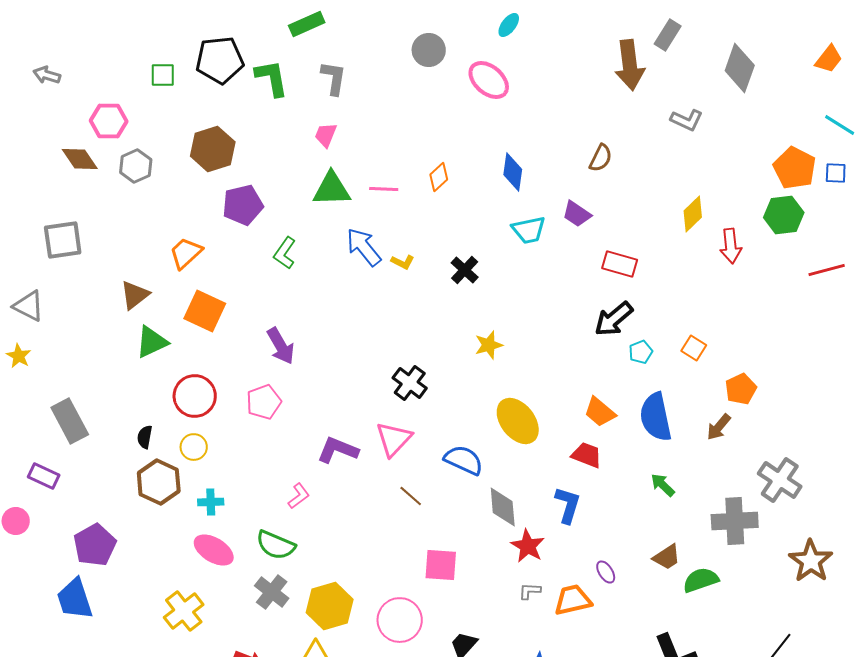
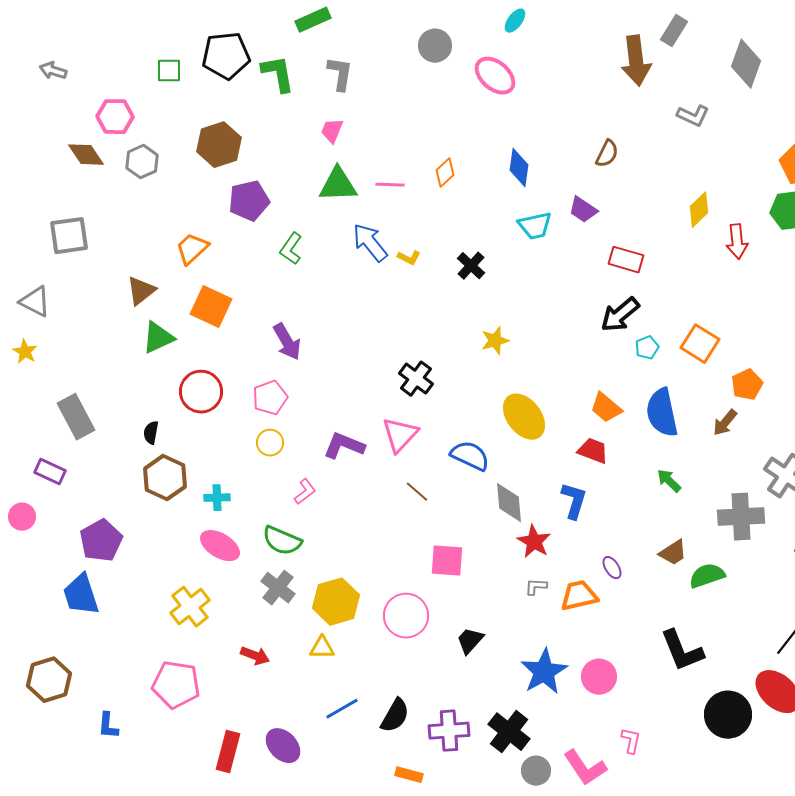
orange square: (694, 348) -> (700, 344), size x1.5
yellow circle: (194, 447) -> (270, 443), moved

